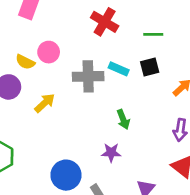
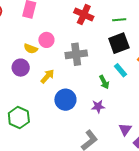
black square: (150, 67) -> (119, 43), size x1.5
cyan rectangle: (119, 69) -> (120, 70), moved, turned 32
blue circle: (66, 175) -> (65, 100), moved

